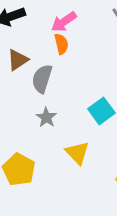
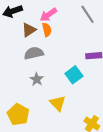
brown triangle: (18, 60) -> (29, 30), moved
gray semicircle: (42, 79) -> (34, 53), turned 60

